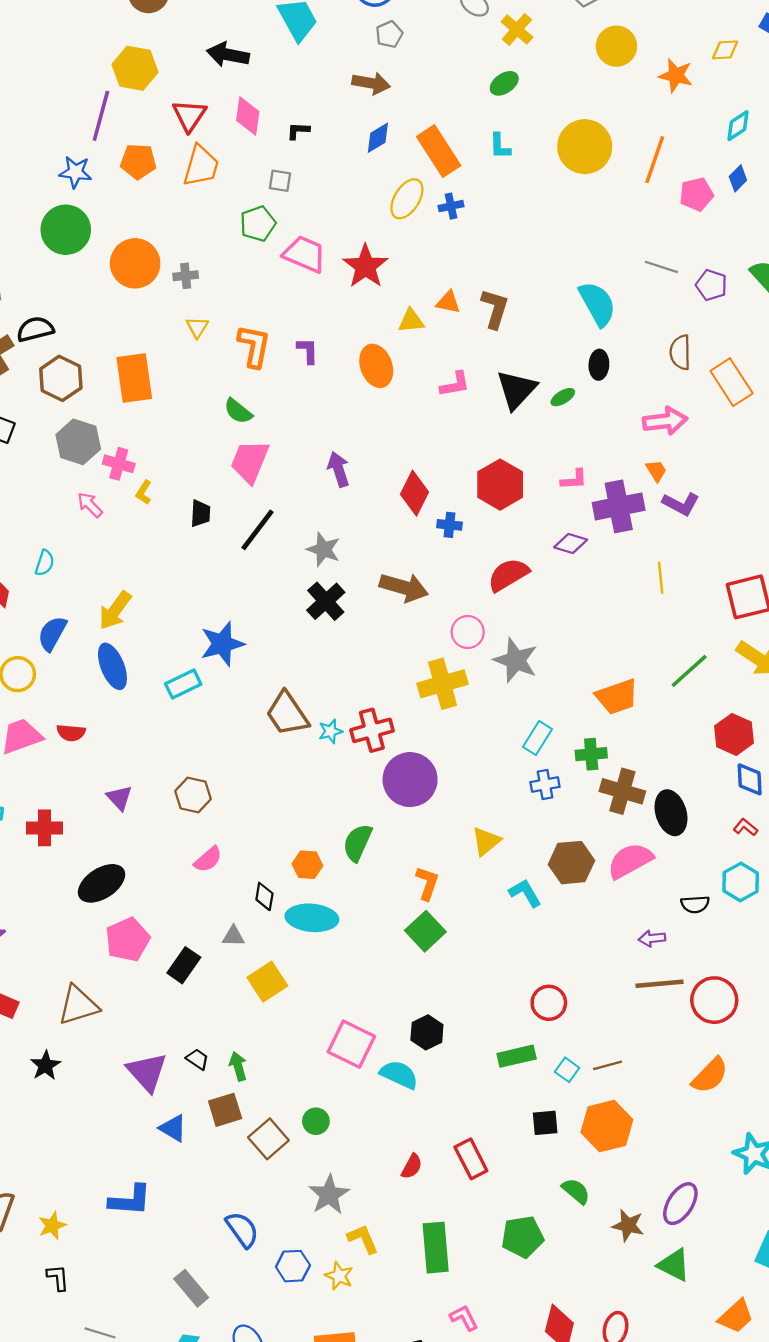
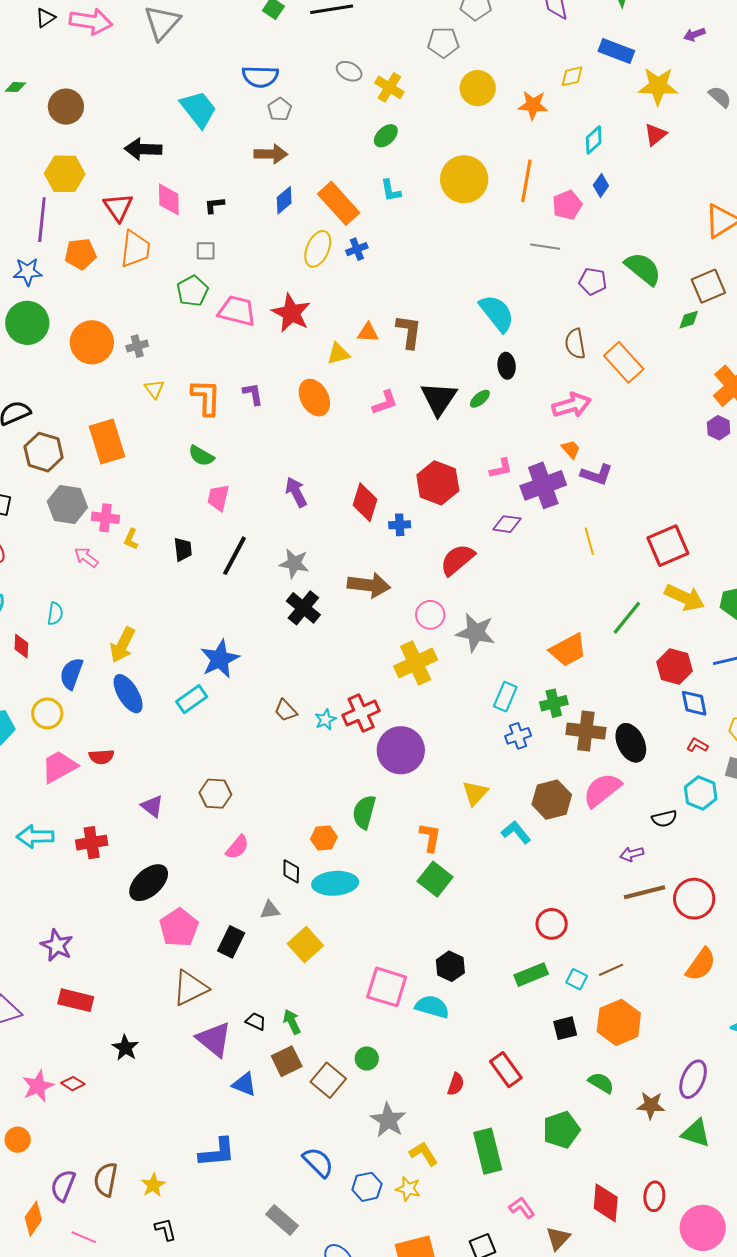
gray line: (661, 267) -> (545, 247), moved
pink trapezoid: (250, 462) -> (218, 498), size x0.7
brown trapezoid: (287, 714) -> (286, 710), size x0.6
brown triangle: (78, 1005) -> (190, 988), moved

